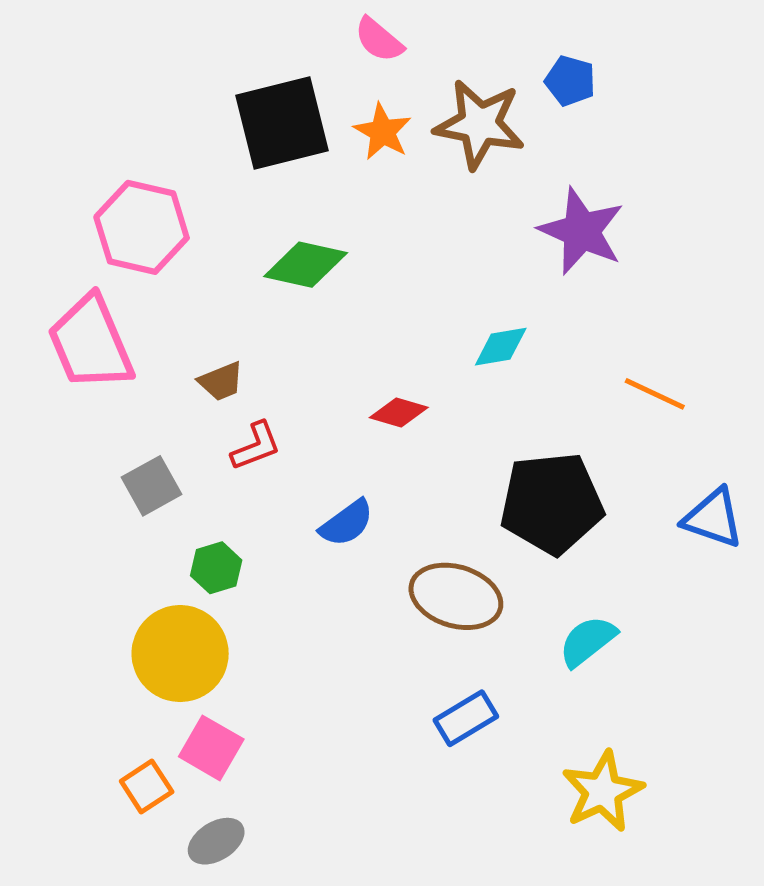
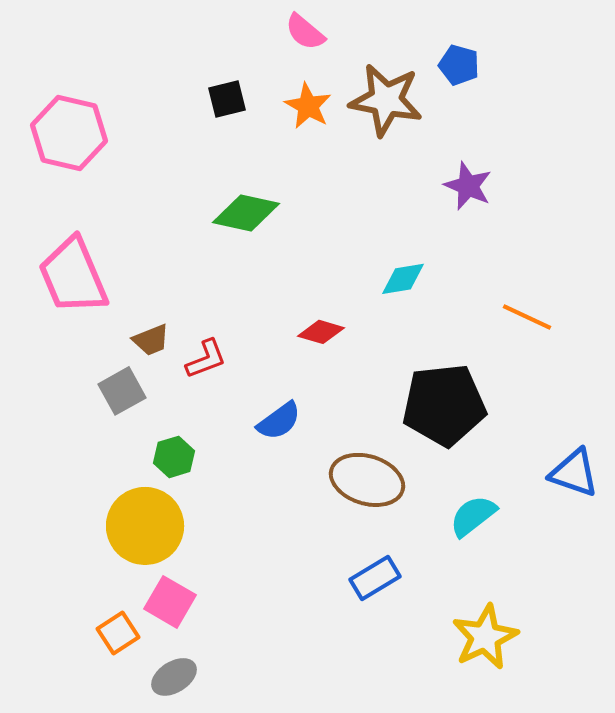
black square: (282, 123) -> (227, 99), size x0.5
pink hexagon: (142, 227) -> (69, 133), moved
purple star: (581, 231) -> (468, 186), size x0.7
brown trapezoid: (221, 381) -> (151, 340), moved
blue triangle: (713, 518) -> (574, 473), moved

